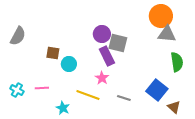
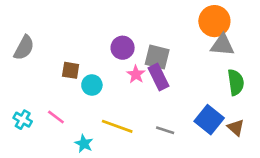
purple circle: (102, 34) -> (123, 48), moved
purple rectangle: (107, 56) -> (159, 77), moved
pink star: (102, 78) -> (136, 74), moved
pink line: (42, 88) -> (56, 117), turned 40
brown triangle: (174, 107) -> (236, 128), moved

